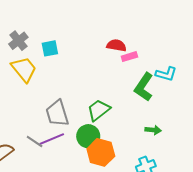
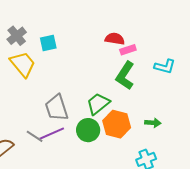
green L-shape: (144, 87) -> (125, 76), moved
orange hexagon: (101, 152) -> (117, 124), moved

